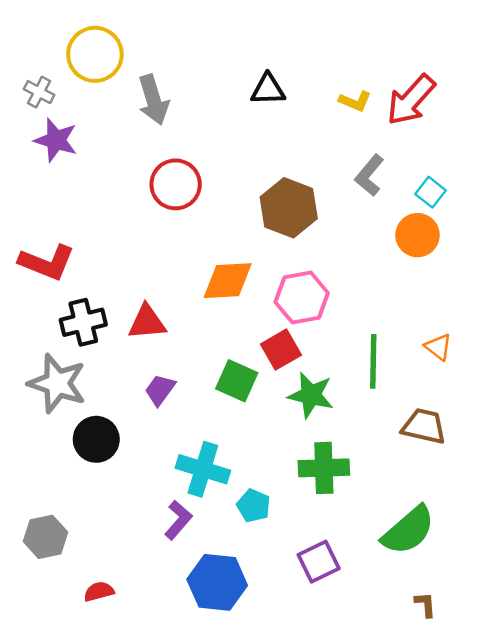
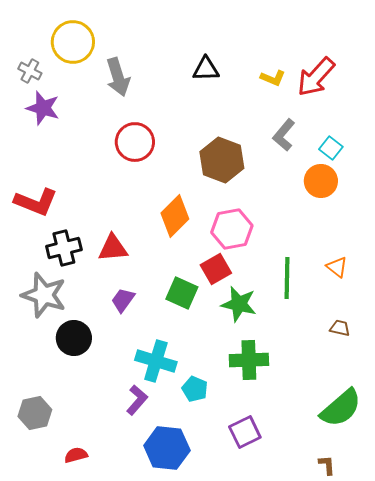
orange diamond: (228, 281) -> (175, 216), turned -42
brown trapezoid: (424, 426) -> (340, 328), moved, size x0.6
green semicircle: (408, 530) -> (341, 408), moved

